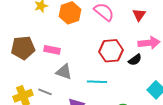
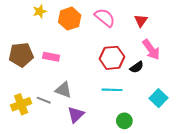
pink arrow: (149, 43) -> (151, 50), turned 60
gray triangle: (64, 72) -> (63, 90), moved
cyan line: (97, 82) -> (112, 90), moved

